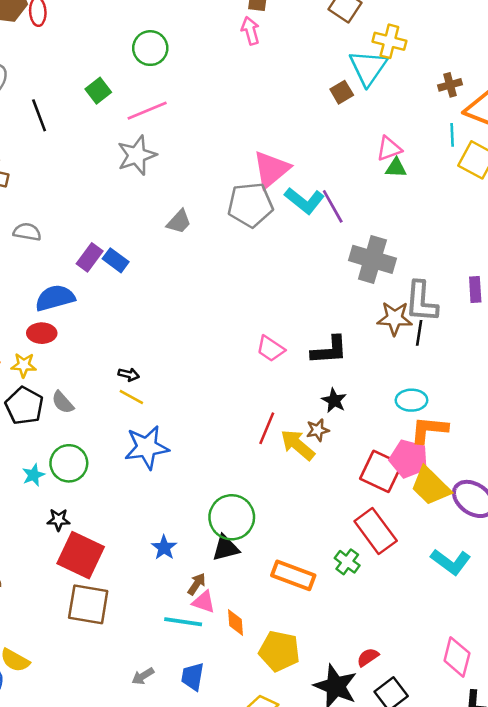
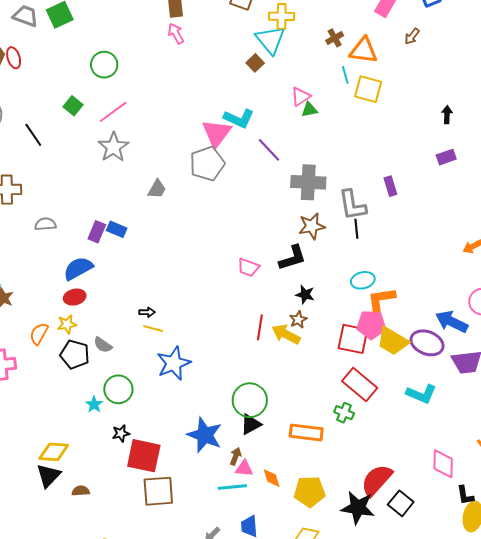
cyan L-shape: (304, 201) -> (239, 118), moved
brown star: (395, 318) -> (312, 226), moved
blue star: (164, 548) -> (205, 435), size x1.8
red semicircle: (368, 657) -> (377, 480), size x2.0

